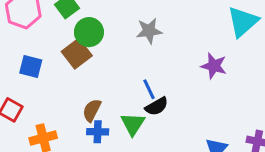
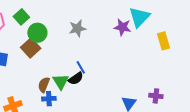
purple star: (214, 66) -> (122, 27), moved
black semicircle: (157, 106) -> (76, 78), moved
green triangle: (133, 124) -> (61, 82), moved

